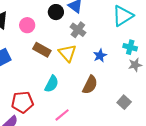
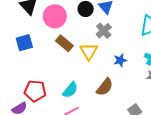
pink circle: (27, 25) -> (55, 16), size x1.5
cyan semicircle: (52, 84) -> (70, 90), moved

